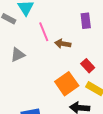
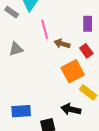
red rectangle: (88, 66) -> (86, 51), moved
orange square: (67, 84) -> (73, 71), moved

